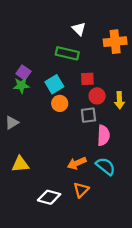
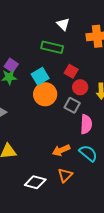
red square: (87, 79) -> (71, 71), turned 32
orange circle: (60, 103) -> (45, 94), size x1.5
gray square: (88, 115) -> (72, 105), turned 35

